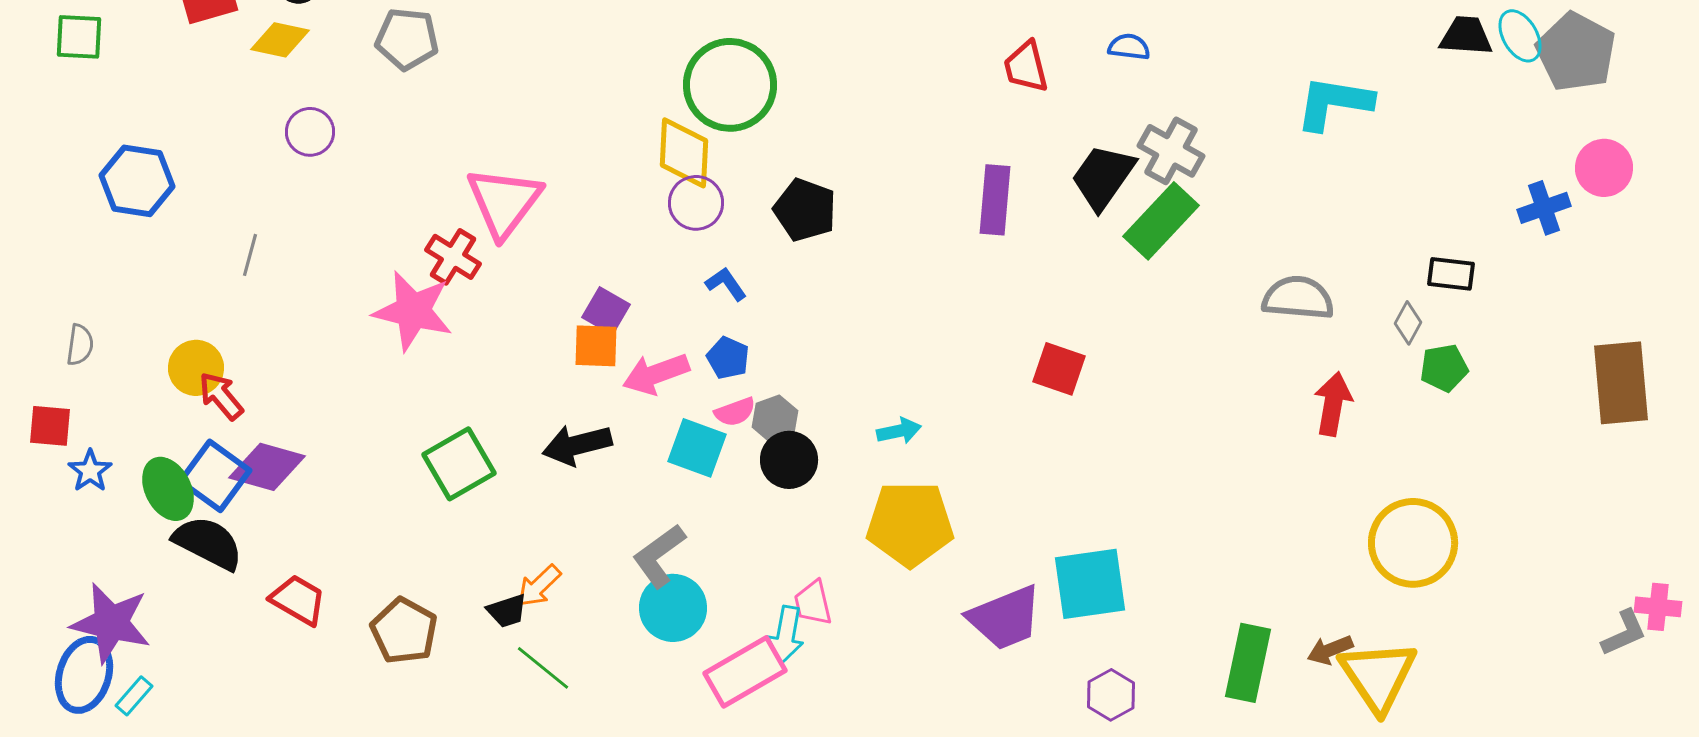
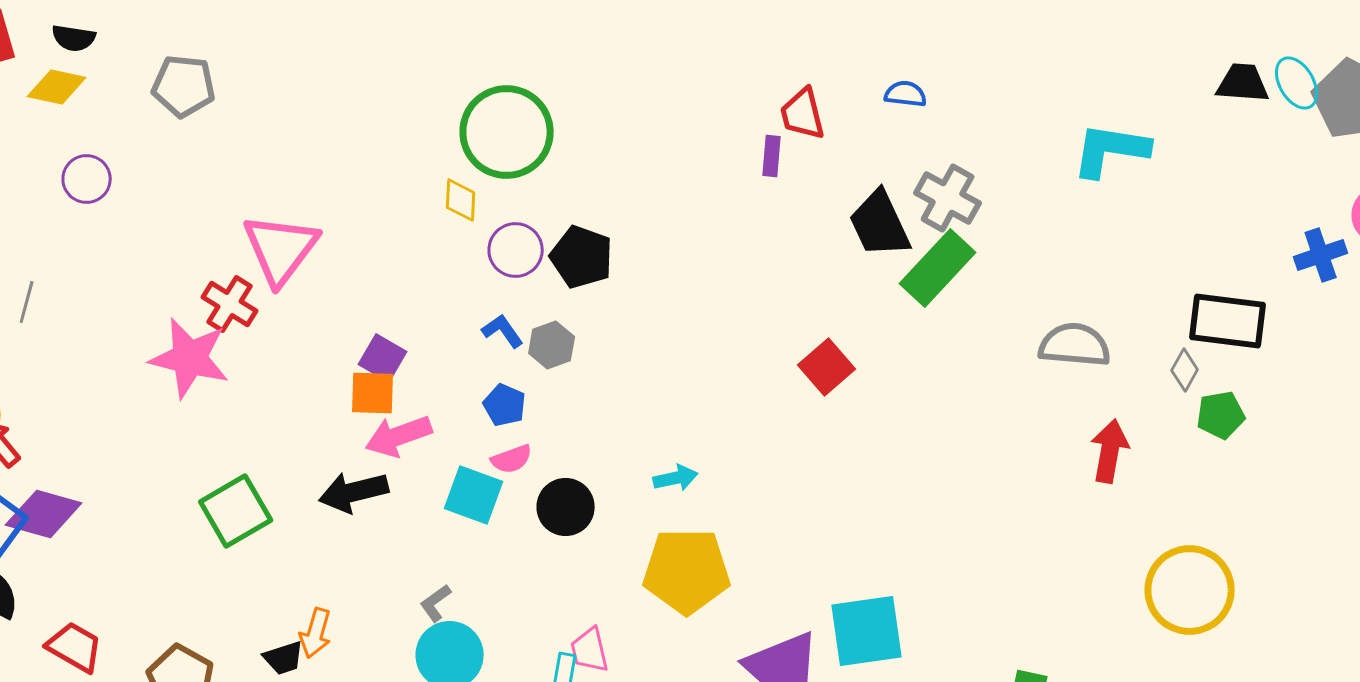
yellow diamond: (684, 153) -> (461, 200), size x0.6
black trapezoid: (1103, 177) -> (880, 224), turned -60
purple rectangle: (995, 200) -> (772, 156), moved, size x0.6
purple circle: (696, 203) -> (516, 250), moved
black rectangle: (1451, 274) -> (1228, 321), size x1.6
red square: (1059, 369) -> (827, 367), moved, turned 30
pink arrow: (656, 374) -> (399, 436), moved
gray hexagon: (775, 419) -> (552, 345), moved
gray L-shape: (659, 556) -> (436, 603), size x0.6
orange arrow: (539, 586) -> (316, 633), turned -30

